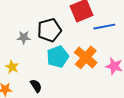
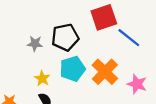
blue line: (104, 27) -> (129, 38), turned 45
yellow star: (12, 67) -> (42, 78), moved

